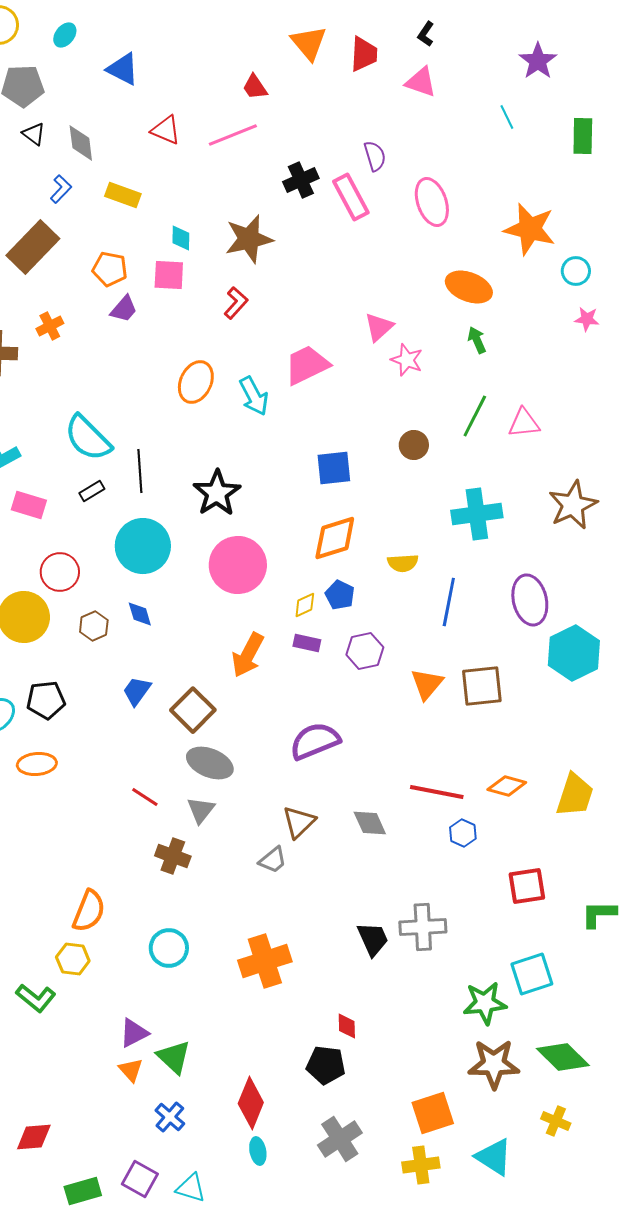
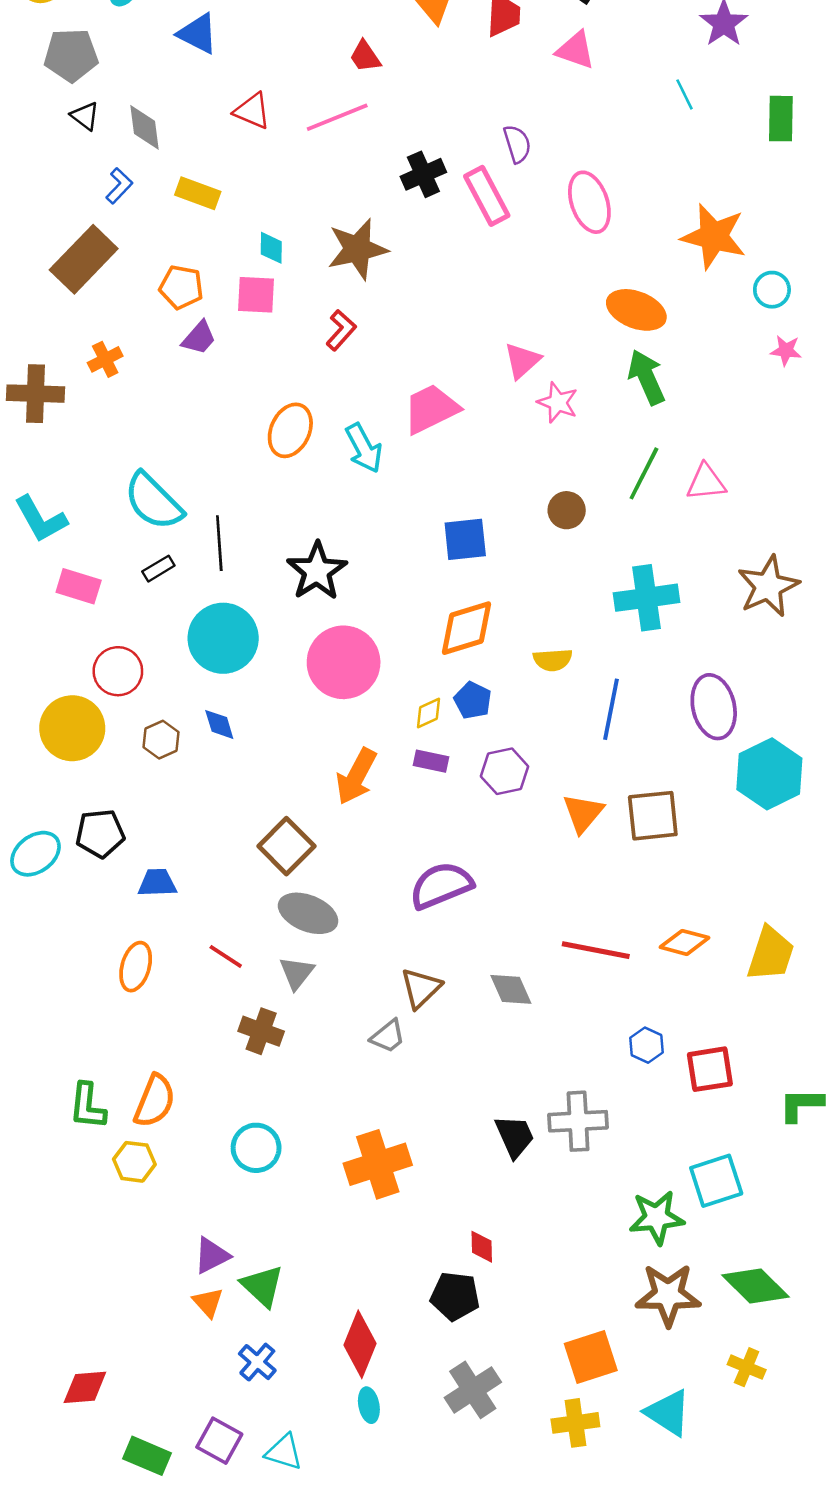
green arrow: (477, 340) -> (646, 377), size x1.6
blue trapezoid: (137, 691) -> (157, 883), moved, turned 52
orange ellipse: (37, 764) -> (136, 967), moved, turned -69
blue hexagon: (463, 833) -> (646, 1045), moved
green L-shape: (36, 998) -> (87, 1106), moved, turned 57
green rectangle: (83, 1191) -> (147, 1456), turned 39

